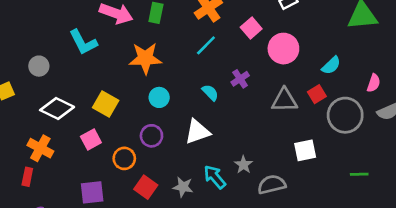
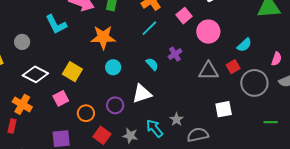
purple circle: (151, 136) -> (115, 105), moved
green line: (359, 174) -> (271, 122), moved

